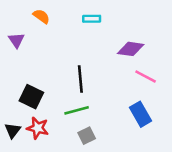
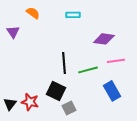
pink line: (146, 77) -> (116, 61), turned -36
black square: (31, 97) -> (56, 91), moved
green line: (77, 110) -> (88, 70), moved

